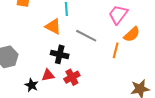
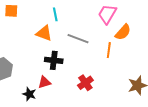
red cross: (72, 77) -> (85, 83), moved

